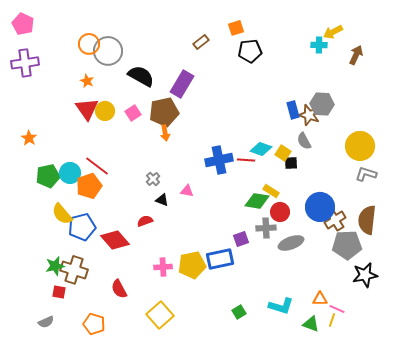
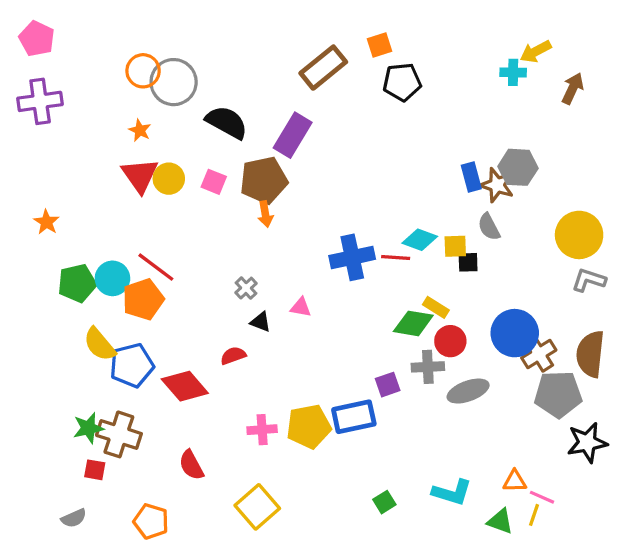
brown rectangle: (201, 42) -> (323, 68), size x1.8
pink square: (133, 113) -> (214, 182), turned -35
yellow square: (283, 153) -> (455, 246), turned -35

